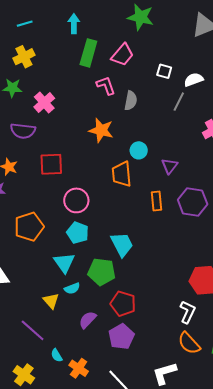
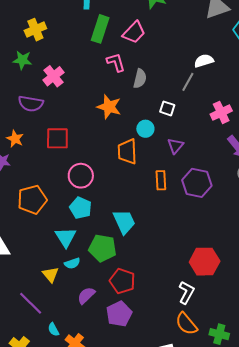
white square: (164, 71) -> (167, 108), moved

